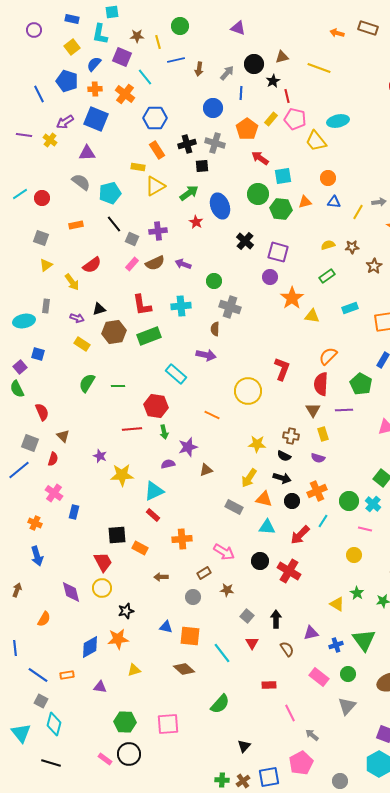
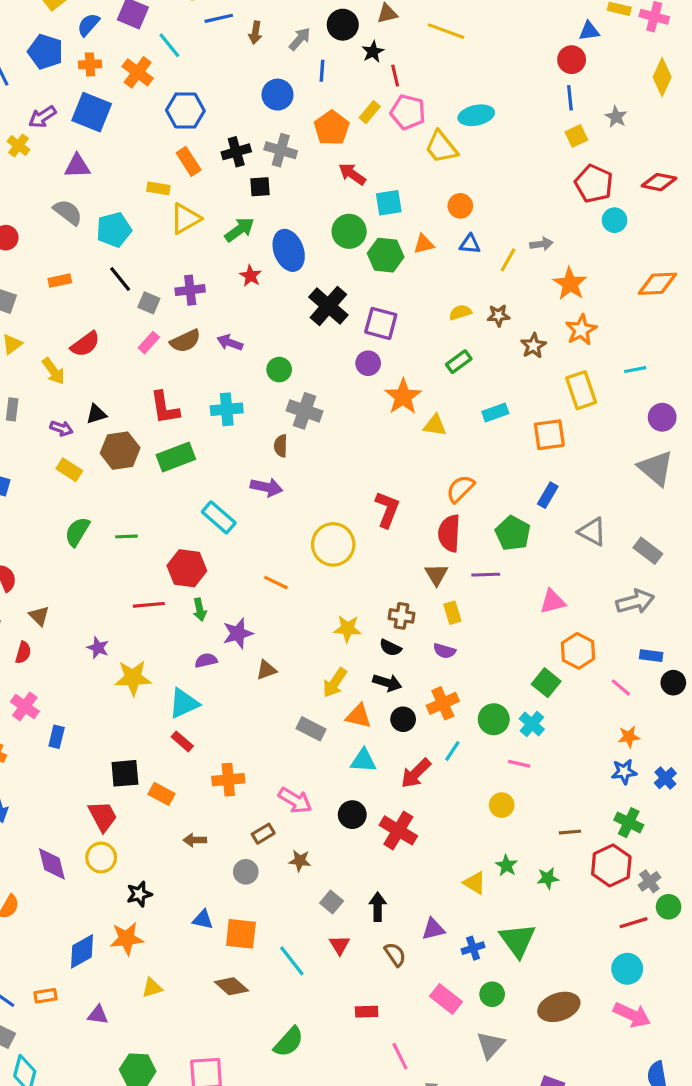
black cross: (245, 241) -> (328, 306), size x1.4

